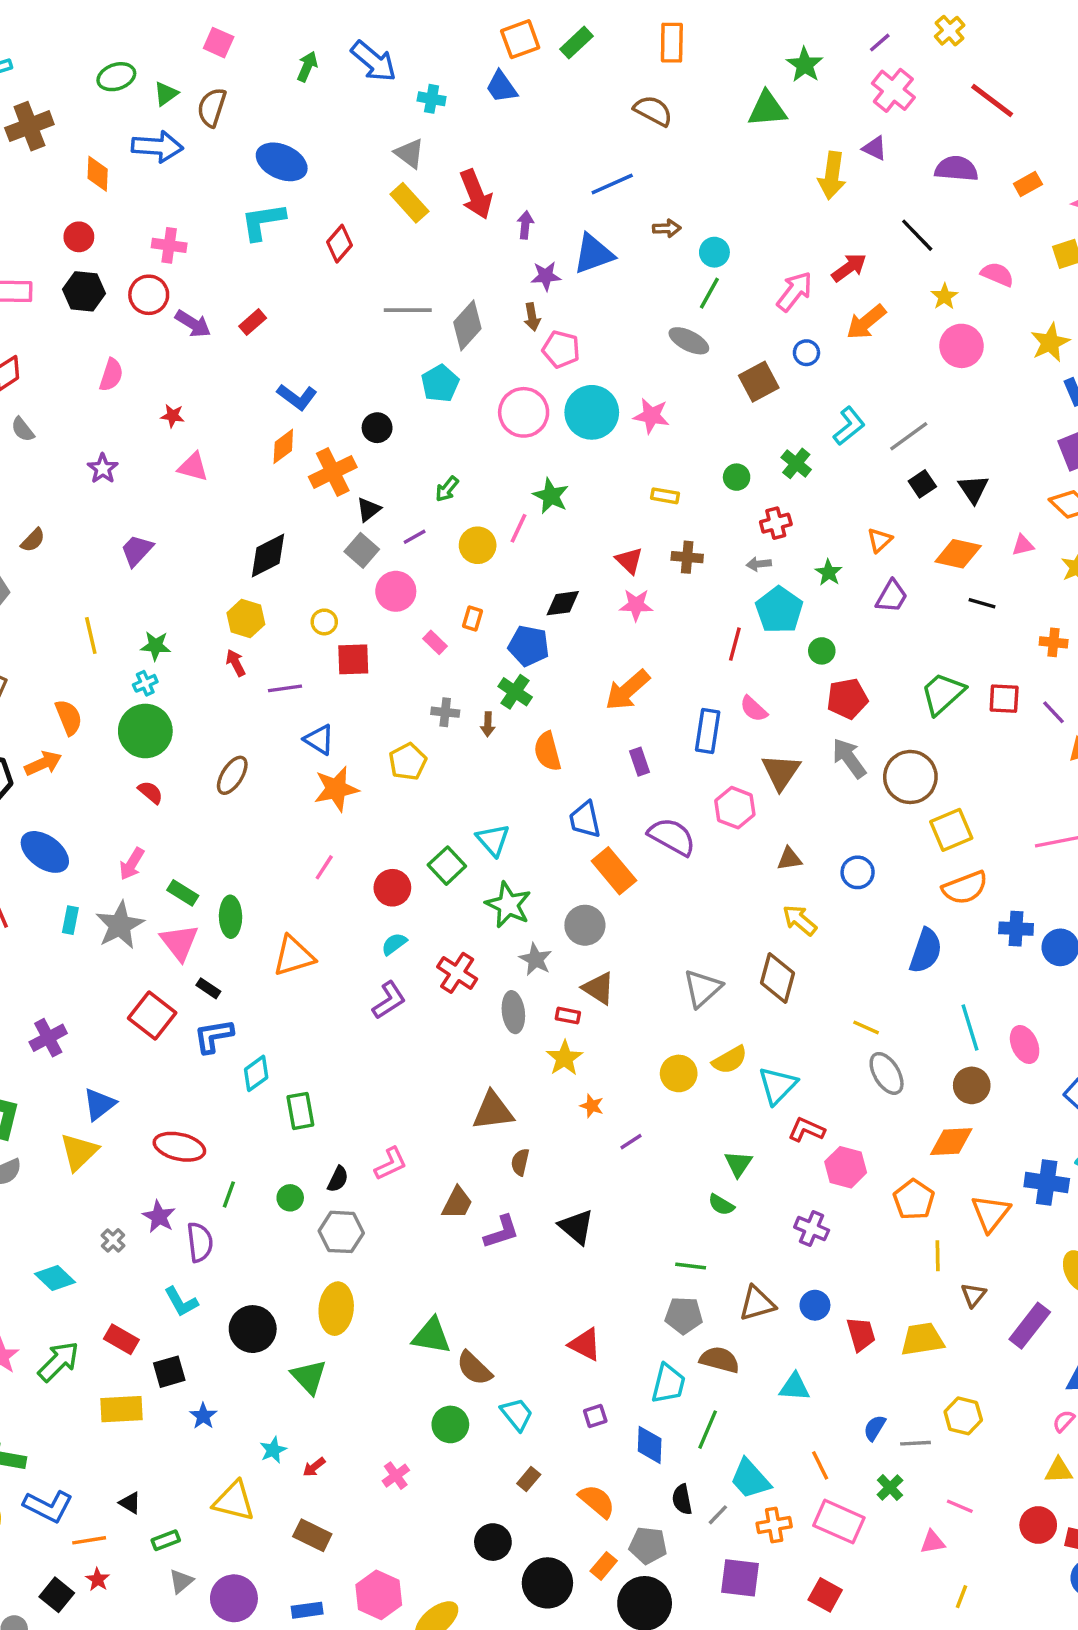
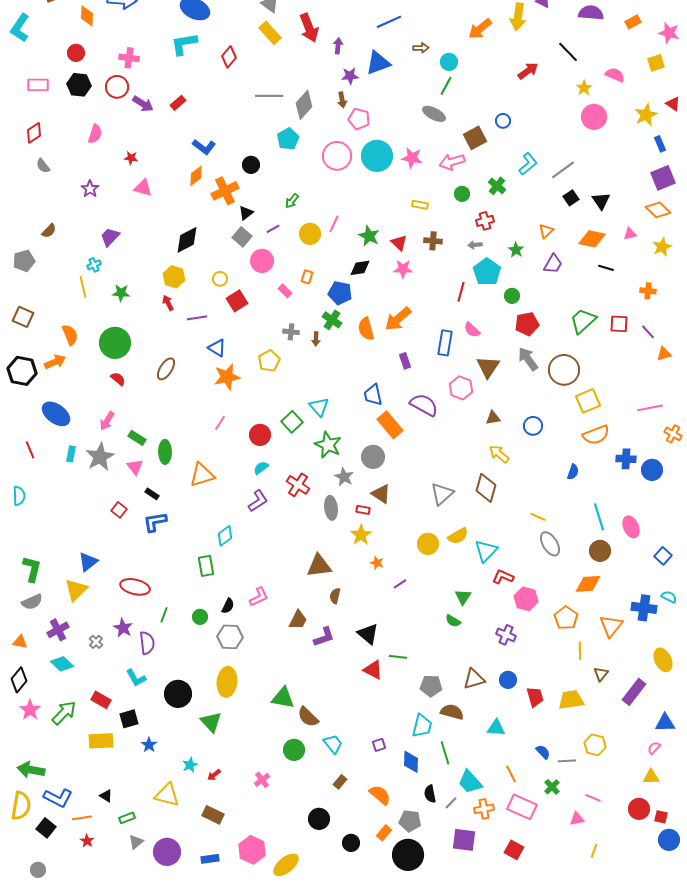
pink arrow: (795, 291) -> (452, 162), moved, turned -145
orange arrow: (866, 322) -> (480, 29), moved
green star: (551, 496) -> (369, 236), moved
red square: (353, 659) -> (237, 301), turned -30
cyan cross: (145, 683) -> (94, 265), moved
orange semicircle: (547, 751) -> (366, 329), moved
pink triangle: (179, 942) -> (135, 467), size x0.7
blue semicircle: (926, 951) -> (573, 472), size x0.6
red square: (152, 1016) -> (119, 510), size x0.6
purple cross: (48, 1038) -> (58, 630), moved
cyan diamond: (256, 1073) -> (225, 536), moved
green line: (691, 1266) -> (398, 657), moved
red triangle: (585, 1344) -> (373, 670), moved
blue semicircle: (875, 1428) -> (543, 752), turned 105
green line: (708, 1430) -> (445, 753), turned -40
black circle: (547, 1583) -> (351, 843), size x0.6
black square: (57, 1595) -> (46, 828), moved

